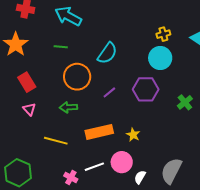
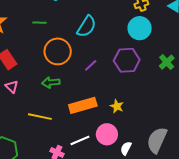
green cross: (185, 102) -> (167, 62), moved

